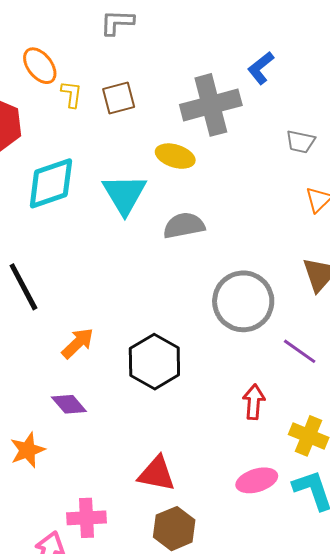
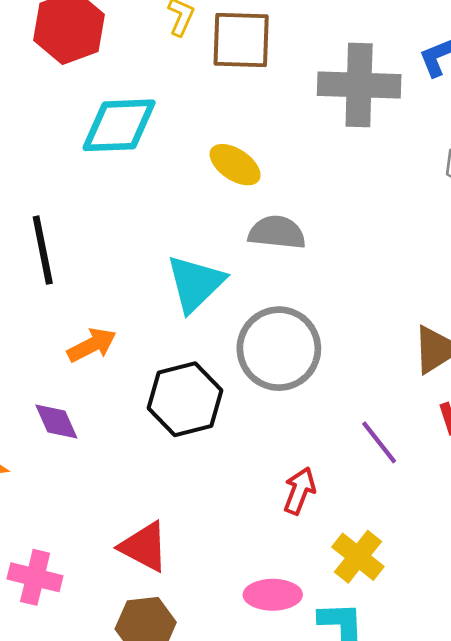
brown square: (119, 98) -> (241, 40), size x1.4
yellow ellipse: (175, 156) -> (235, 165), moved
cyan triangle: (124, 194) -> (195, 283), moved
gray circle: (243, 301) -> (279, 349), moved

